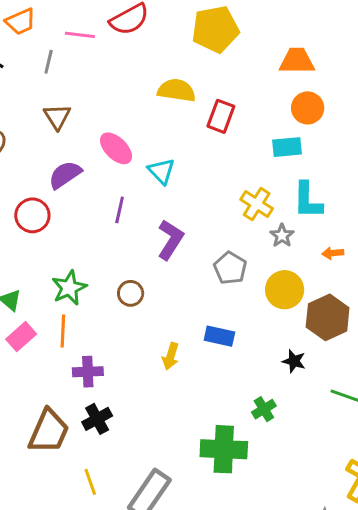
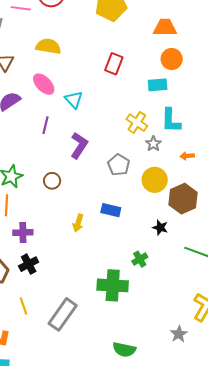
yellow semicircle: (177, 90) -> (48, 46), moved

